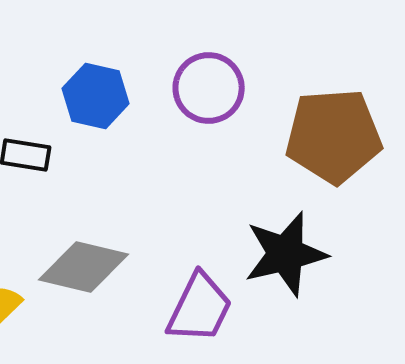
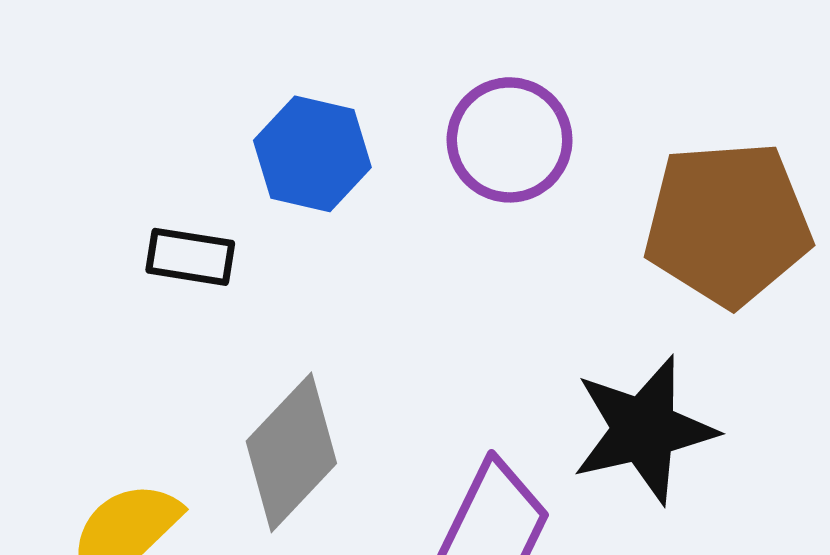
gray diamond: (84, 267) -> (291, 452), turned -60

